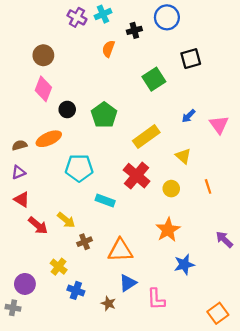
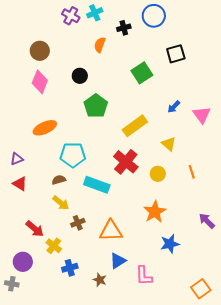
black circle: (67, 109) -> (80, 76), moved
brown semicircle: (20, 145) -> (59, 180), moved
cyan rectangle: (105, 201) -> (97, 185), size x1.4
red arrow: (38, 225) -> (35, 229), moved
blue cross: (76, 290) -> (70, 268), turned -35

